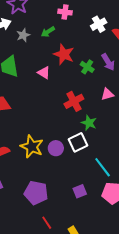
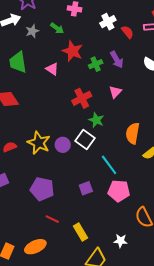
green arrow: (48, 32) -> (57, 28), turned -112
green cross: (87, 67) -> (96, 64), turned 32
pink triangle: (107, 94) -> (115, 92), turned -32
white square: (78, 142) -> (85, 139), turned -30
red line: (47, 223) -> (52, 219), turned -32

